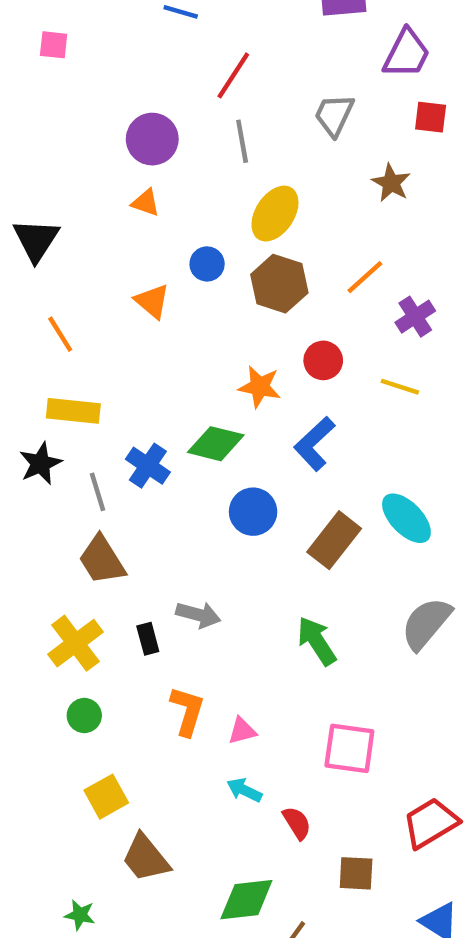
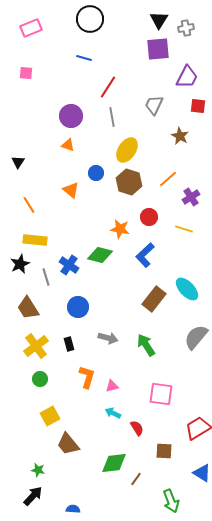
black triangle: (36, 240) -> (18, 162), size x0.6
blue circle: (253, 512) -> (78, 307), moved
brown trapezoid: (102, 560) -> (28, 308), moved
gray arrow: (198, 615) -> (108, 338), moved

